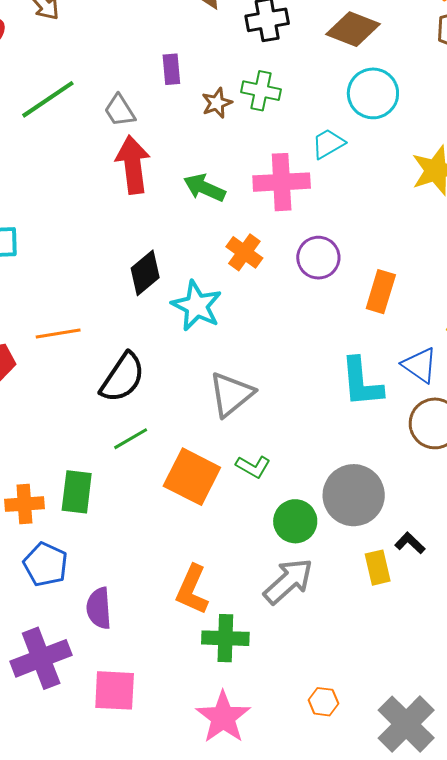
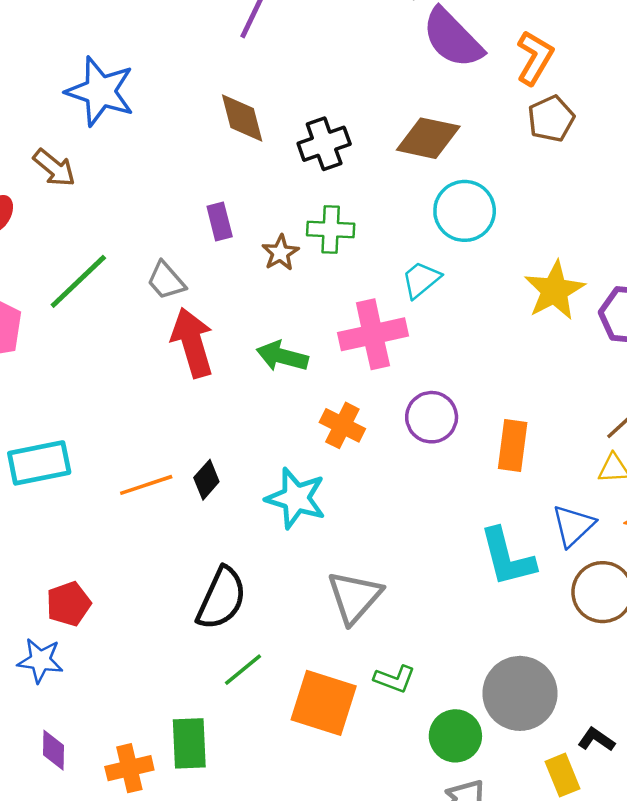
black diamond: (145, 273) -> (206, 480), moved, size x0.7
orange line: (58, 334) -> (146, 485), moved
blue triangle: (420, 365) -> (573, 526), turned 51

